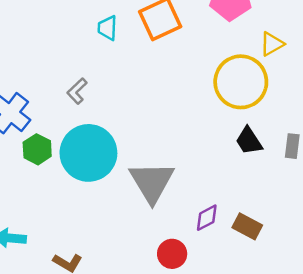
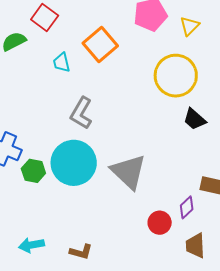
yellow triangle: (272, 44) -> (189, 26), moved
gray L-shape: (77, 91) -> (81, 113), moved, size x1.5
purple diamond: (207, 218) -> (187, 207), moved

